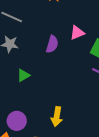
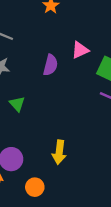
green triangle: (23, 75) -> (17, 104), turned -40

